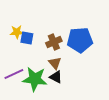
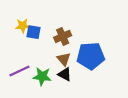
blue pentagon: (80, 40) -> (91, 56), moved
green star: (35, 79) -> (42, 76), size x0.7

